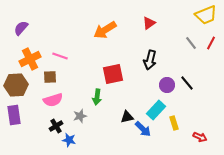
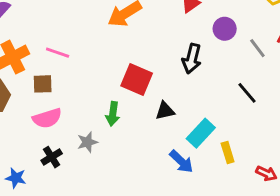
gray line: (191, 43) -> (257, 48), moved
red square: (113, 74) -> (137, 79), turned 35
purple circle: (167, 85) -> (225, 29), moved
black triangle: (127, 117) -> (165, 111), moved
blue star: (69, 140) -> (16, 178), moved

